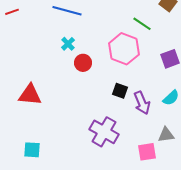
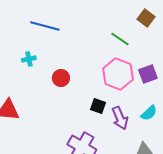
cyan cross: (68, 44) -> (29, 59), moved, turned 32
pink hexagon: (124, 49) -> (118, 74), moved

